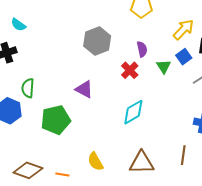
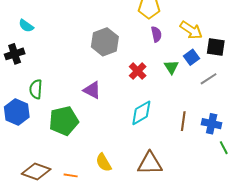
yellow arrow: (183, 30) -> (191, 30), turned 80
purple semicircle: (142, 49) -> (156, 34), moved
brown line: (183, 155) -> (183, 121), moved

